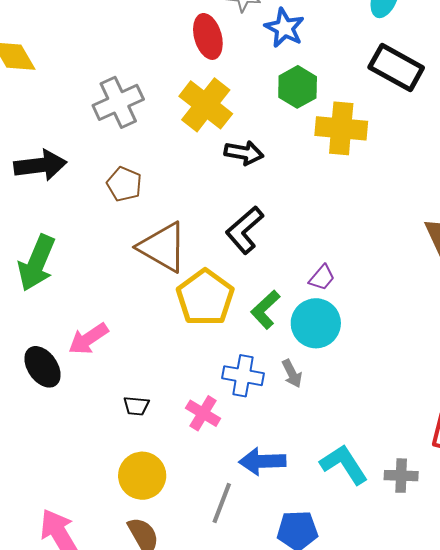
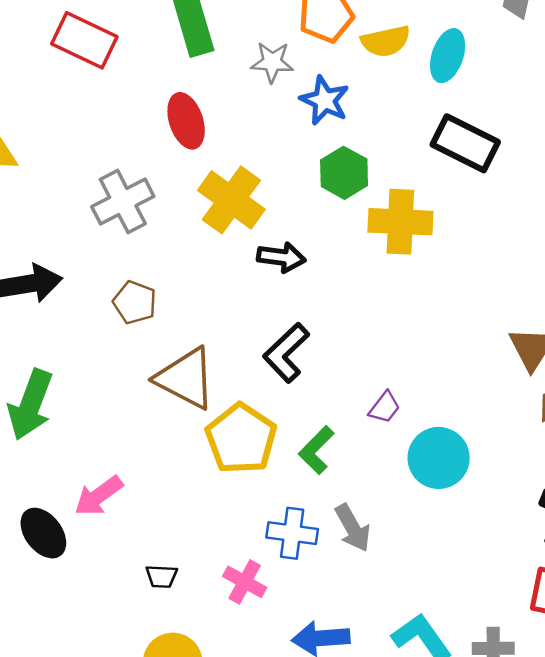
red ellipse: (208, 36) -> (186, 121), moved
cyan circle: (316, 323) -> (439, 458), moved
gray arrow: (292, 374) -> (353, 528), size x1.4

